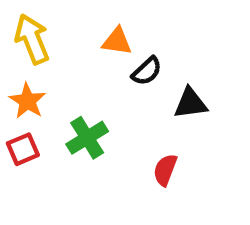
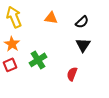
black semicircle: (147, 71) -> (82, 22), moved
black triangle: (190, 103) -> (83, 45), turned -49

